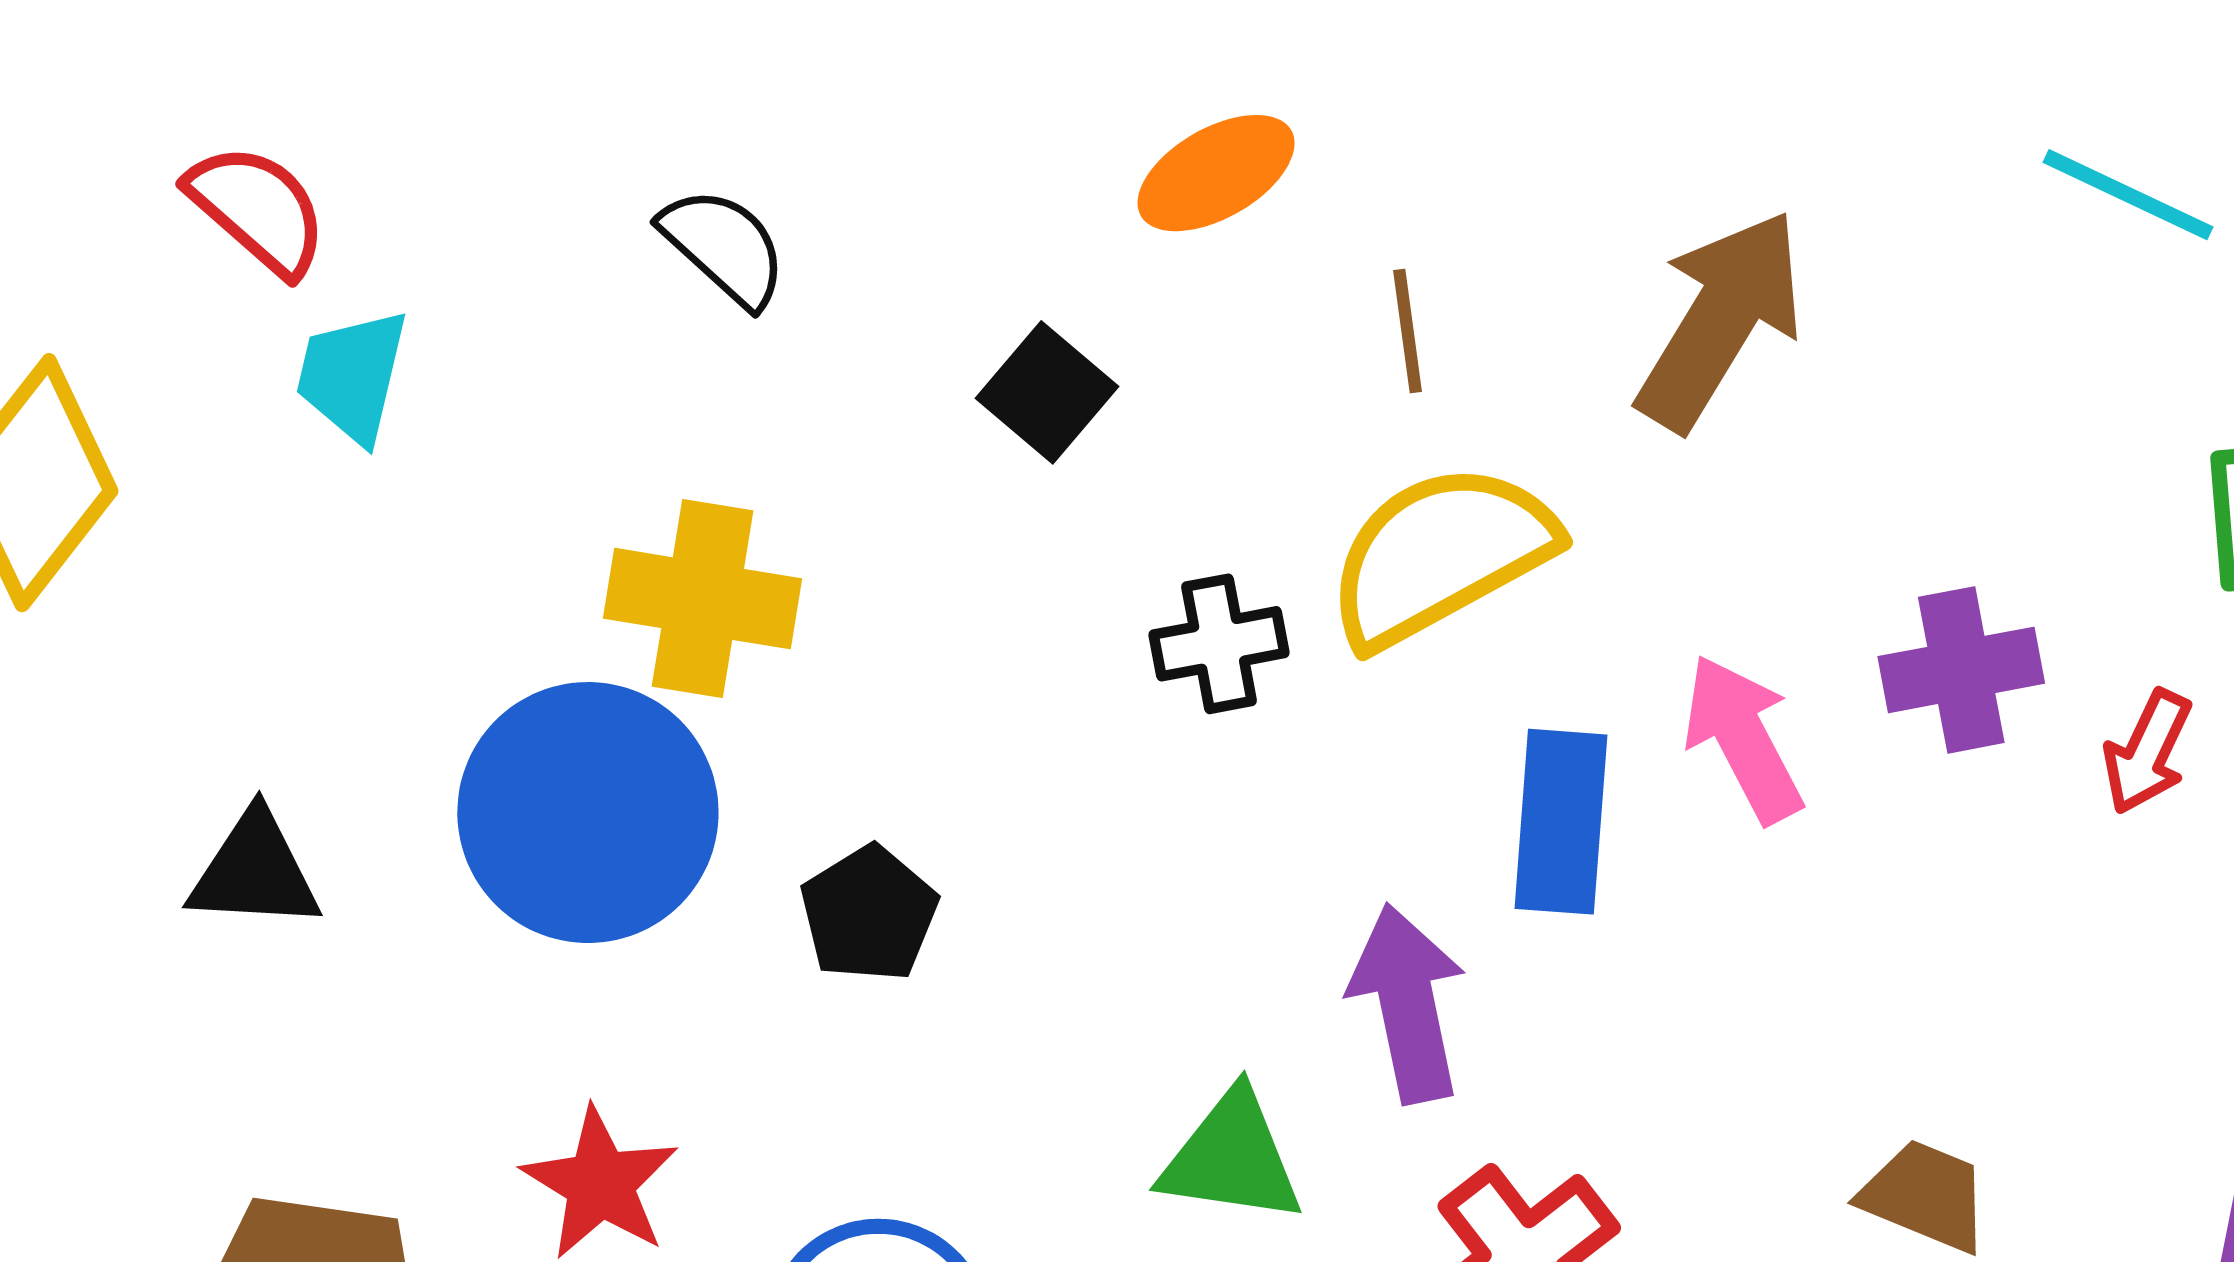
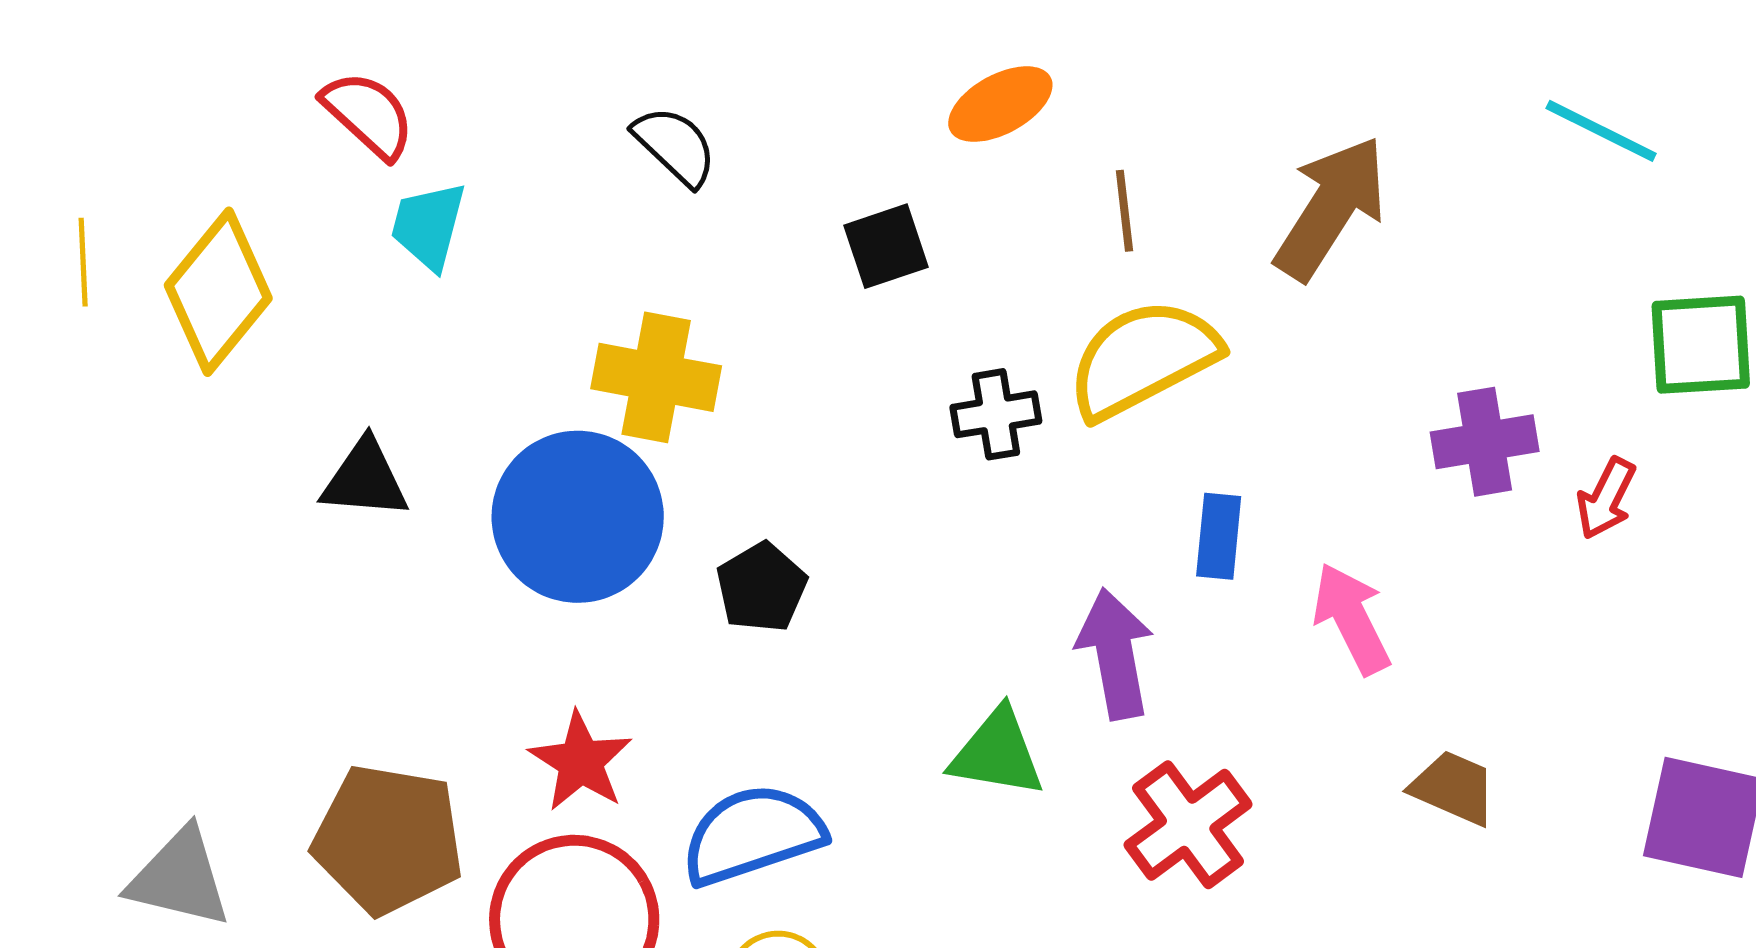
black square: (1047, 392) -> (886, 246), turned 30
pink arrow: (1743, 739) -> (1352, 619), moved
blue rectangle: (1561, 822) -> (1219, 536), size x0.7
black triangle: (255, 871) -> (365, 479), moved

